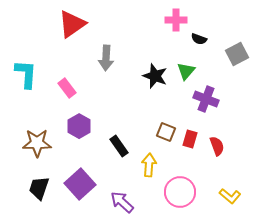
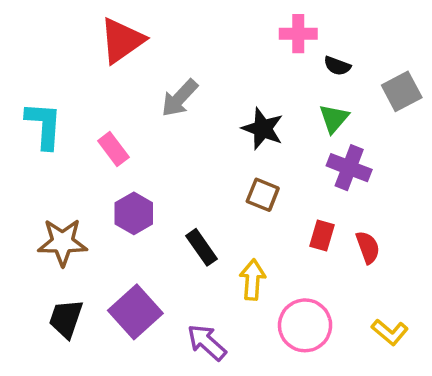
gray arrow: (106, 58) -> (180, 98), turned 40
green triangle: (186, 71) -> (334, 118), moved
brown square: (166, 132) -> (263, 195), moved

